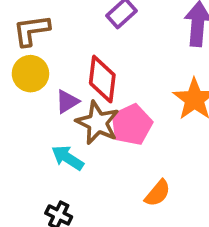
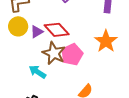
red diamond: (102, 79) -> (57, 30), turned -50
purple triangle: (67, 102) -> (37, 32), moved

